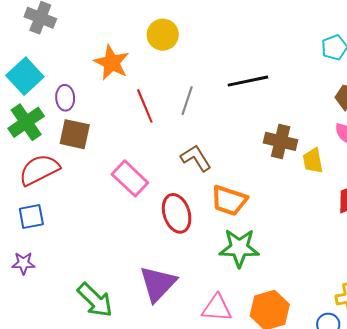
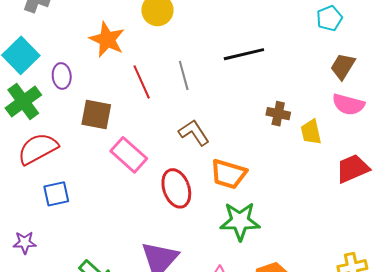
gray line: (187, 101) -> (184, 75), turned -32
brown square: (75, 134) -> (96, 114), moved
brown cross: (281, 141) -> (278, 114), size x0.7
blue square: (31, 217) -> (56, 194), moved

